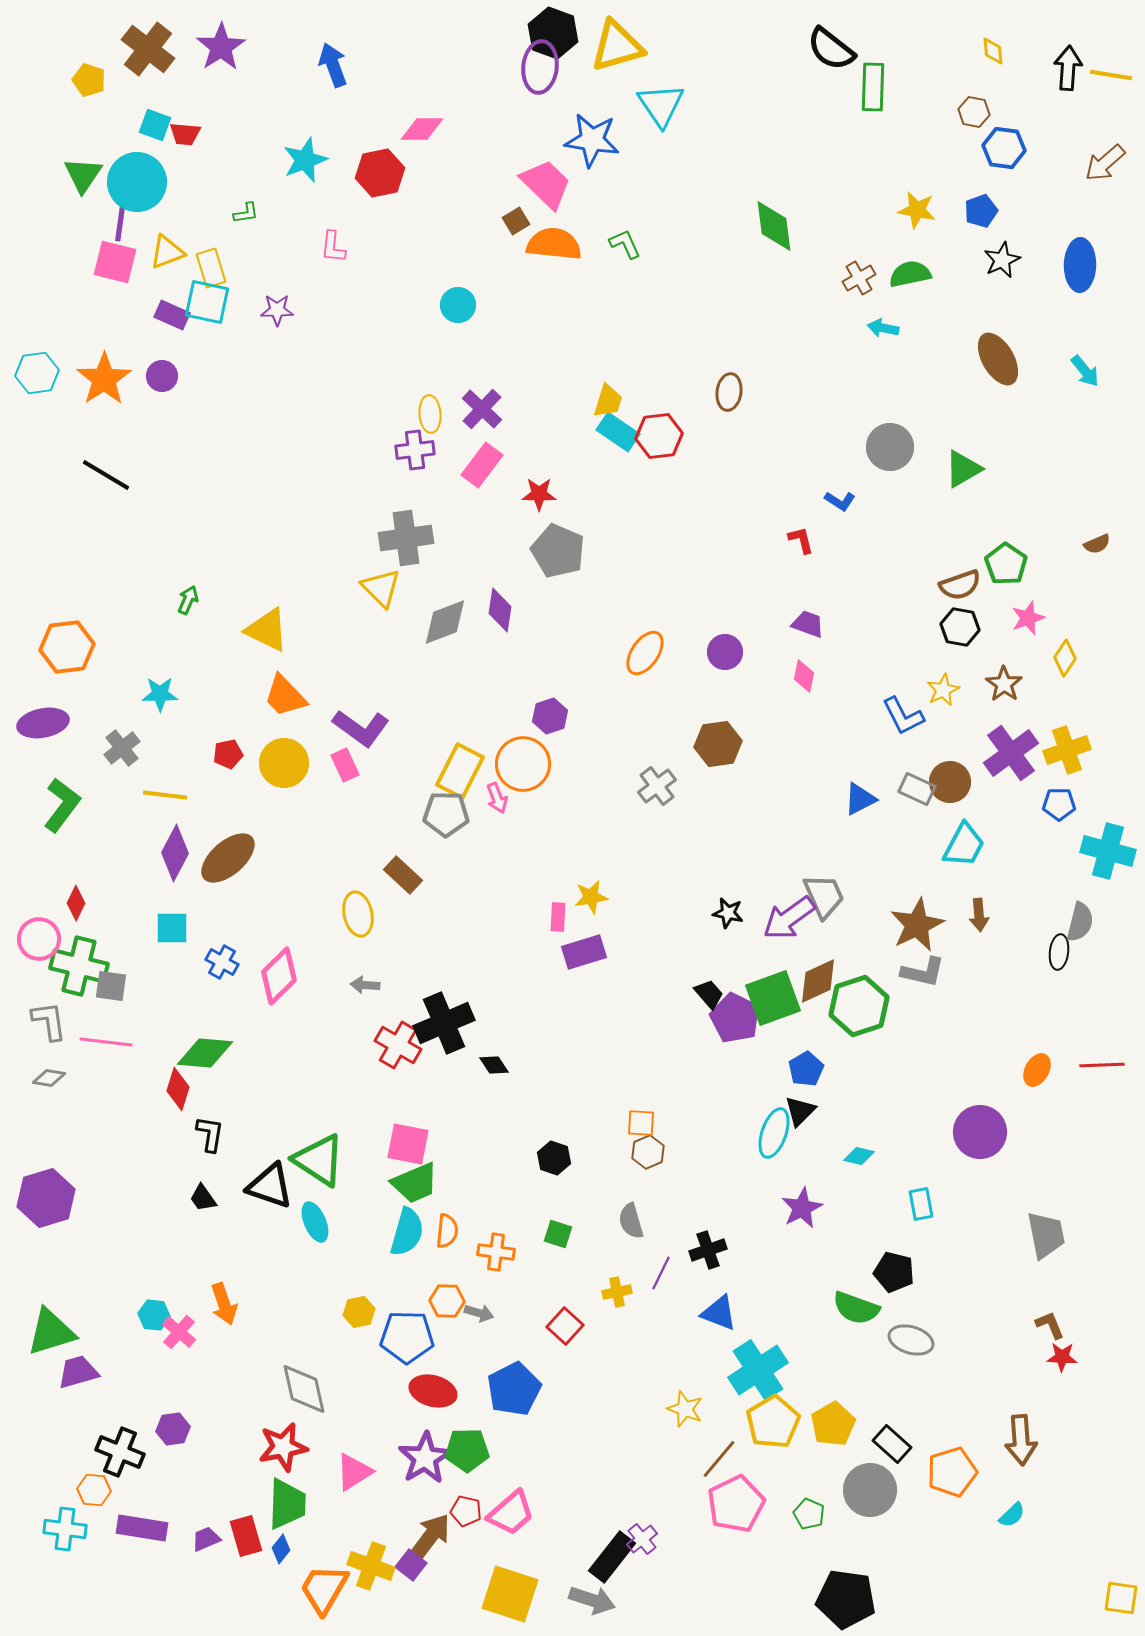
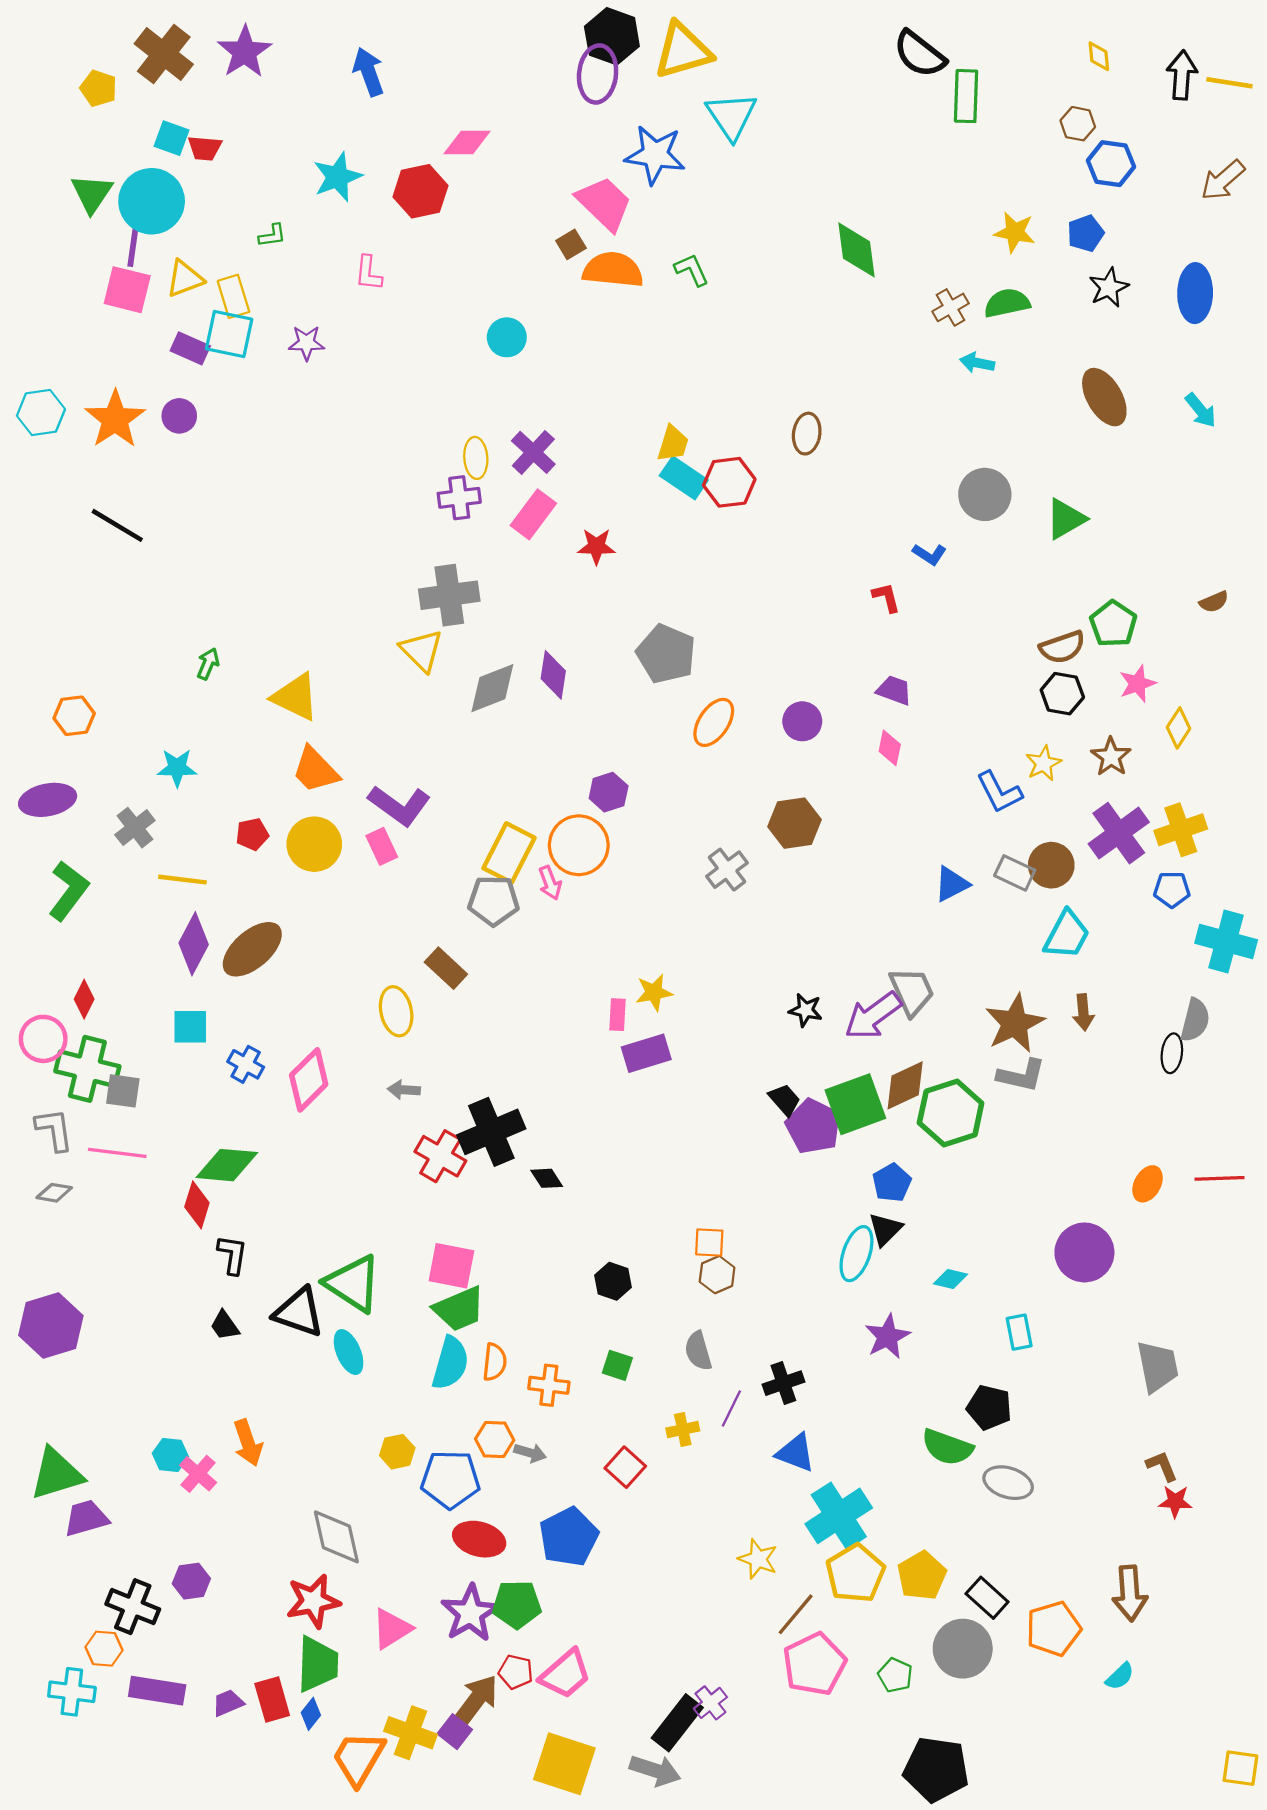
gray pentagon: (558, 551) -> (666, 654), moved
orange hexagon: (67, 647) -> (74, 716), size x0.7

